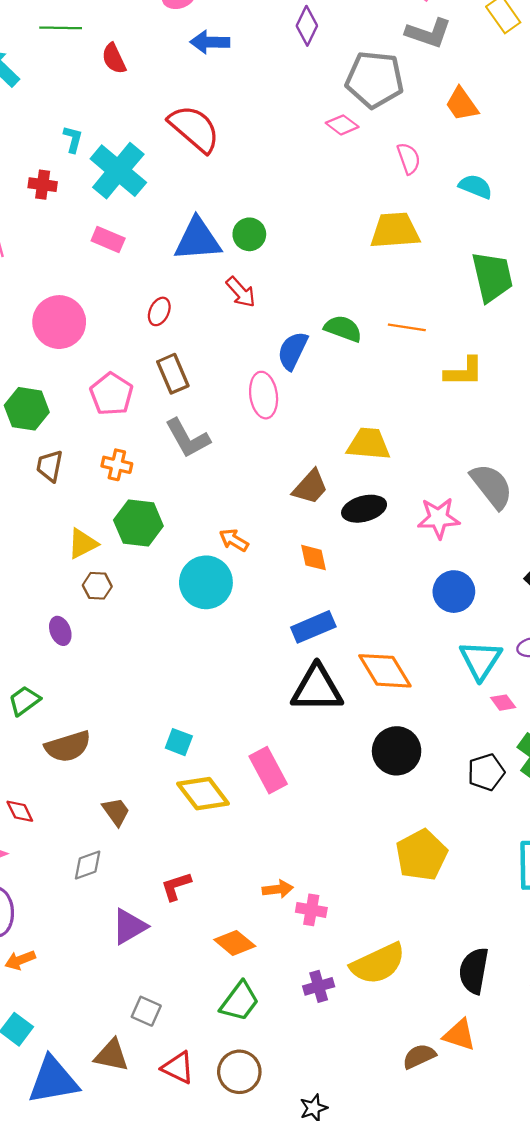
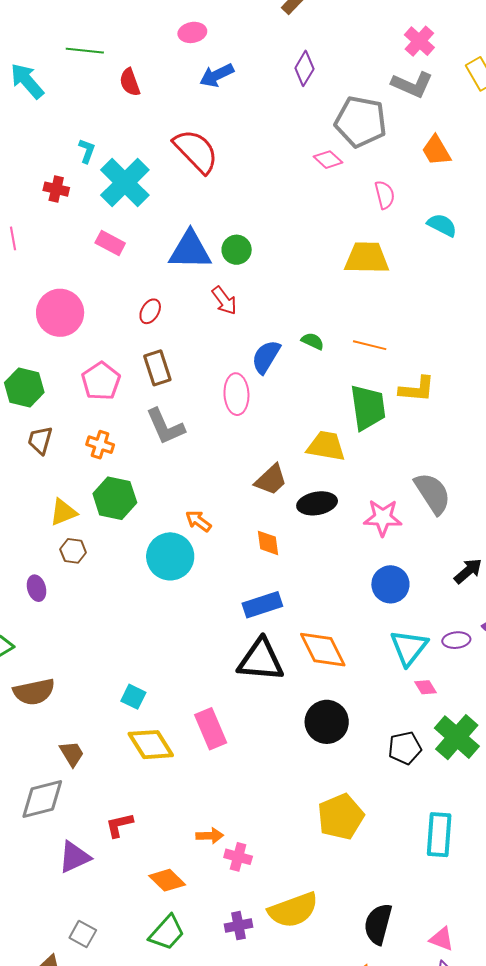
blue arrow: (210, 42) -> (217, 75), turned -32
green trapezoid: (492, 277) -> (368, 408), moved
green semicircle: (343, 329) -> (313, 341), size x0.7
gray diamond: (88, 865) -> (42, 799), size x1.6

